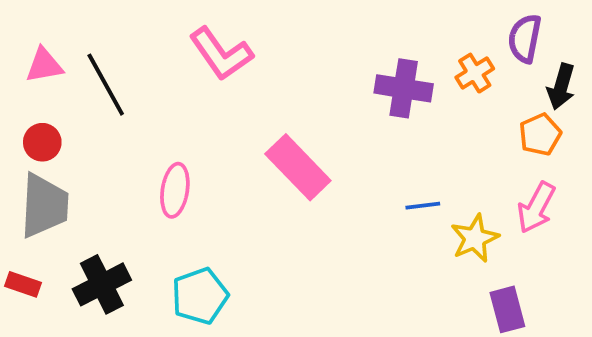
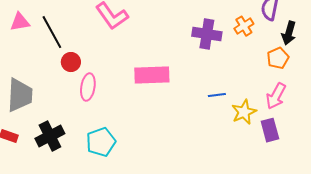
red circle: (42, 142) -> (71, 62), moved
pink rectangle: (298, 167) -> (152, 75), turned -48
purple rectangle: (507, 309) -> (270, 130), moved

